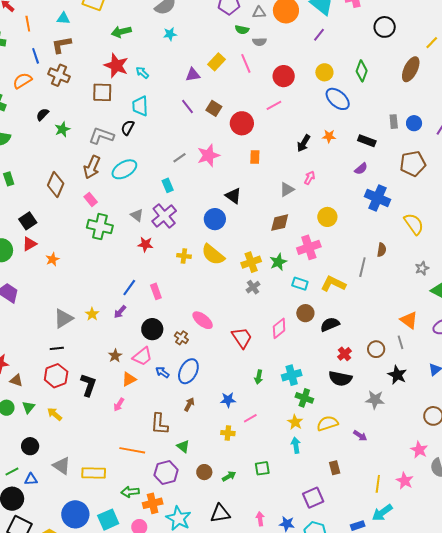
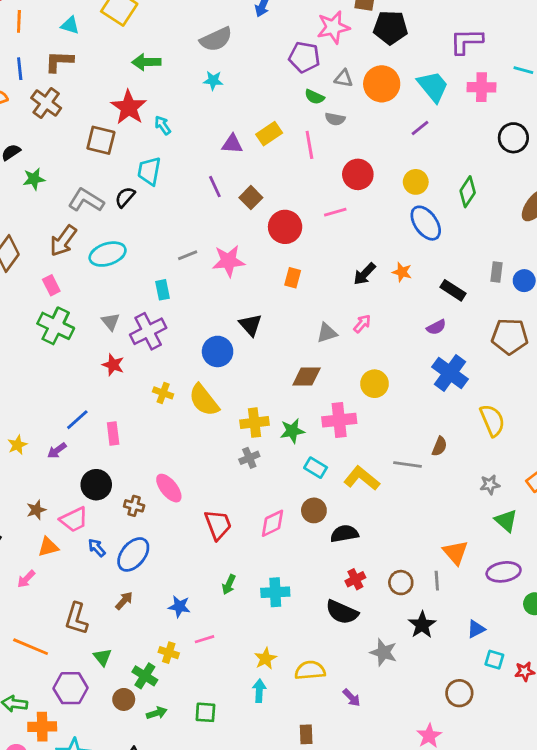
gray line: (362, 267) -> (408, 464), turned 72
brown cross: (181, 338) -> (134, 506), turned -32
green cross: (304, 398) -> (145, 676), moved

